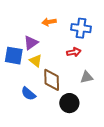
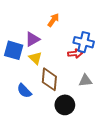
orange arrow: (49, 22) -> (53, 20), turned 128
blue cross: (81, 28) -> (84, 42), moved

